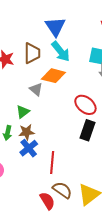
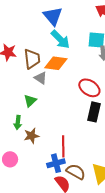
brown trapezoid: (32, 53) -> (32, 59), moved
brown star: (27, 132) -> (31, 136), moved
blue cross: (29, 148) -> (56, 163), moved, turned 30

